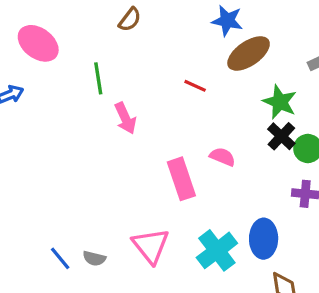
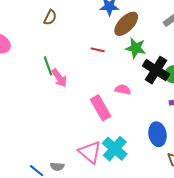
green line: (98, 78) -> (48, 66), moved
green star: (280, 102) -> (136, 48), moved
black cross: (281, 136) -> (156, 70), size x1.5
cyan cross: (217, 250) -> (115, 149), moved

